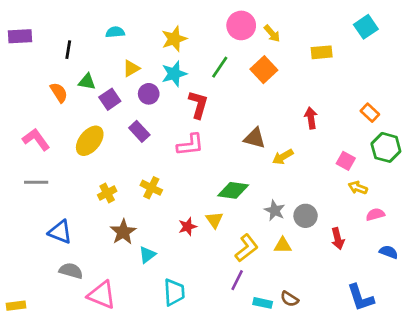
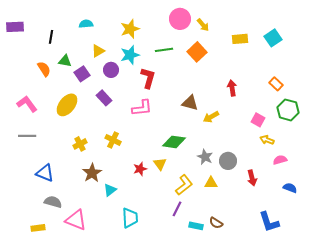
cyan square: (366, 27) -> (273, 38), moved
green line: (220, 67) -> (164, 50), turned 48
yellow rectangle: (16, 306) -> (38, 228), moved

